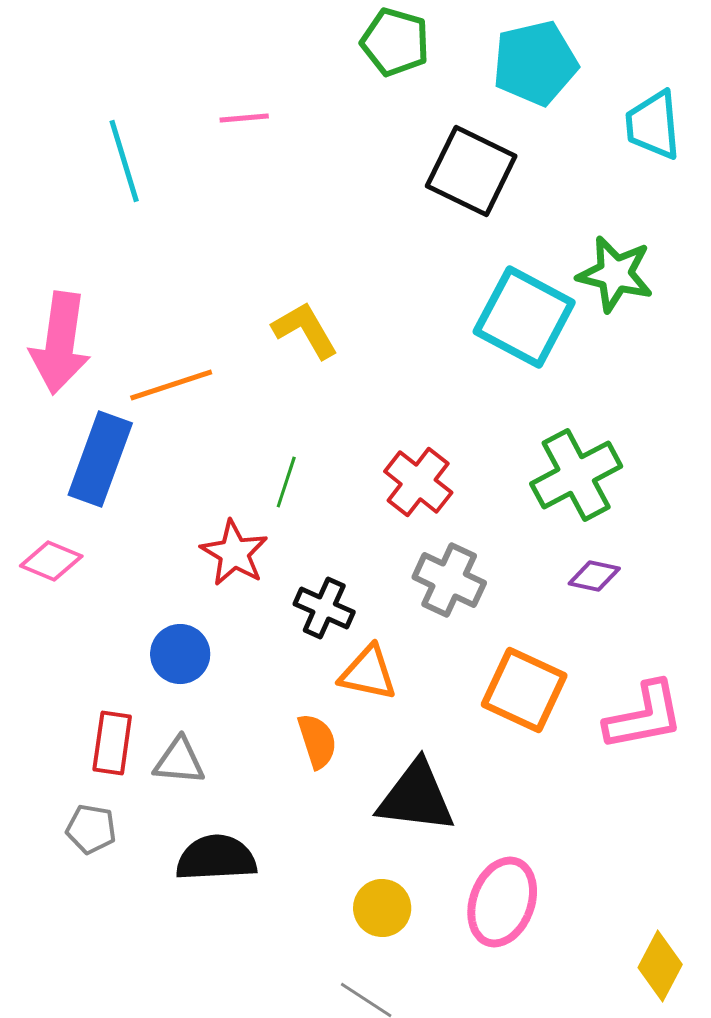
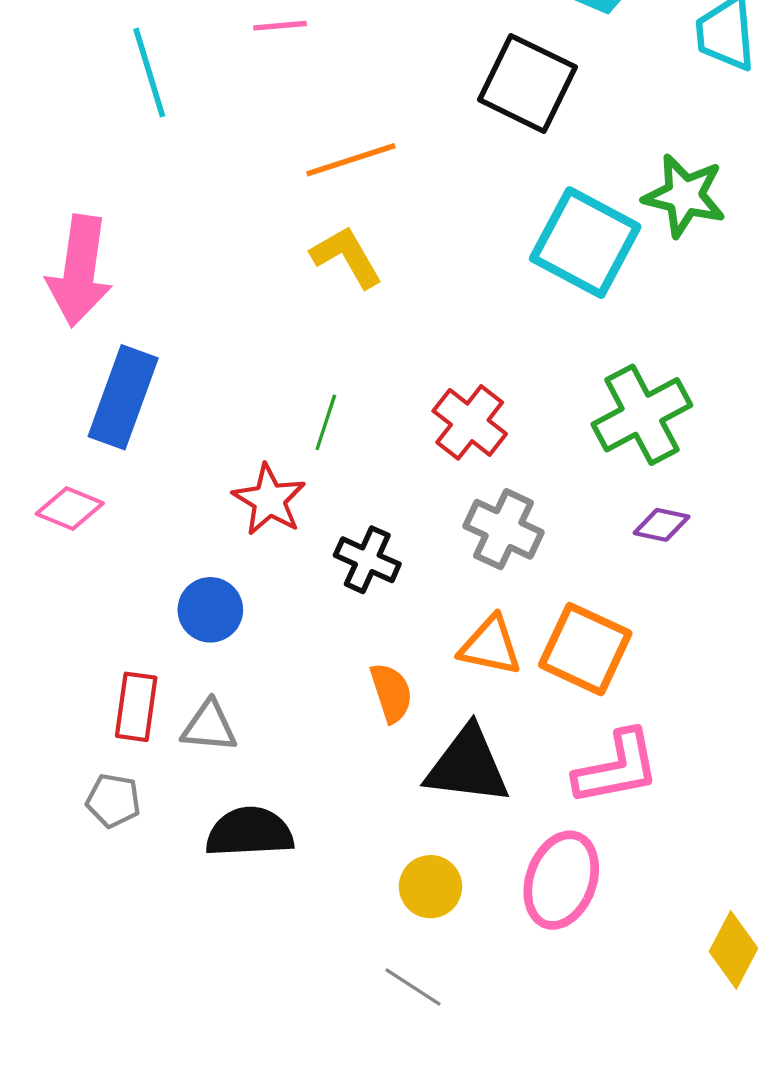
orange line: (171, 385) -> (351, 160), moved
orange triangle: (368, 673) -> (490, 646), moved
pink L-shape: (644, 716) -> (617, 768), moved
orange semicircle: (317, 741) -> (391, 693), moved

